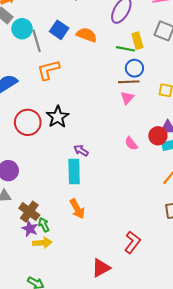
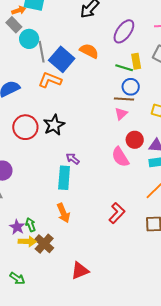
blue square: (59, 30) -> (62, 59), moved, size x1.4
orange L-shape: (48, 70) -> (50, 80), turned 30
red circle: (158, 136) -> (135, 140), moved
pink semicircle: (131, 143) -> (120, 157), size x1.5
brown cross: (29, 212) -> (44, 244), moved
red L-shape: (132, 242) -> (117, 213), moved

